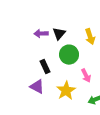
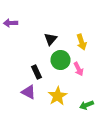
purple arrow: (41, 34) -> (10, 23), moved
pink arrow: (86, 76) -> (78, 69), moved

